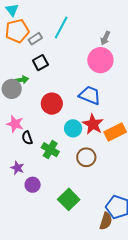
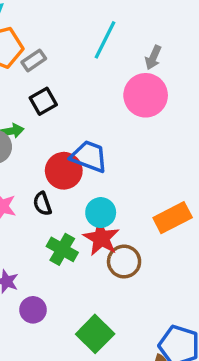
cyan line: (61, 27) -> (105, 40), moved
blue trapezoid: (90, 95) -> (89, 156), moved
red star: (93, 124) -> (101, 238), moved
black semicircle: (27, 138) -> (42, 204), moved

